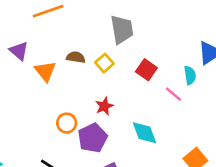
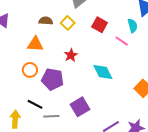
orange triangle: (45, 71) -> (35, 44), moved, turned -42
orange circle: (67, 123) -> (30, 70), moved
purple pentagon: (93, 138) -> (52, 79), moved, turned -30

